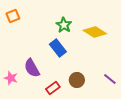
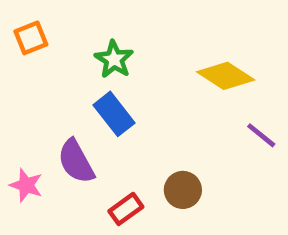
green star: (64, 25) -> (114, 59), moved
blue rectangle: (58, 48) -> (114, 114), moved
purple line: (110, 79) -> (261, 135), moved

